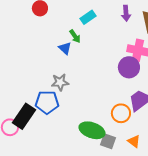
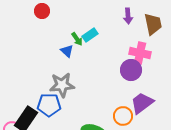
cyan rectangle: (88, 17) -> (90, 35), moved
gray star: (60, 82) -> (62, 85), size x1.4

